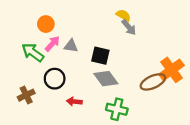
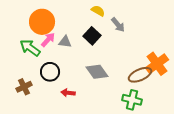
yellow semicircle: (123, 15) -> (98, 11), moved
orange circle: (46, 24) -> (42, 22), size x1.6
black square: (100, 56) -> (92, 36), moved, turned 30
green cross: (117, 109) -> (132, 100), moved

